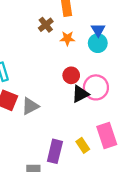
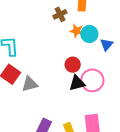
blue triangle: (98, 30) -> (107, 45), moved
cyan circle: (98, 43) -> (89, 34), moved

